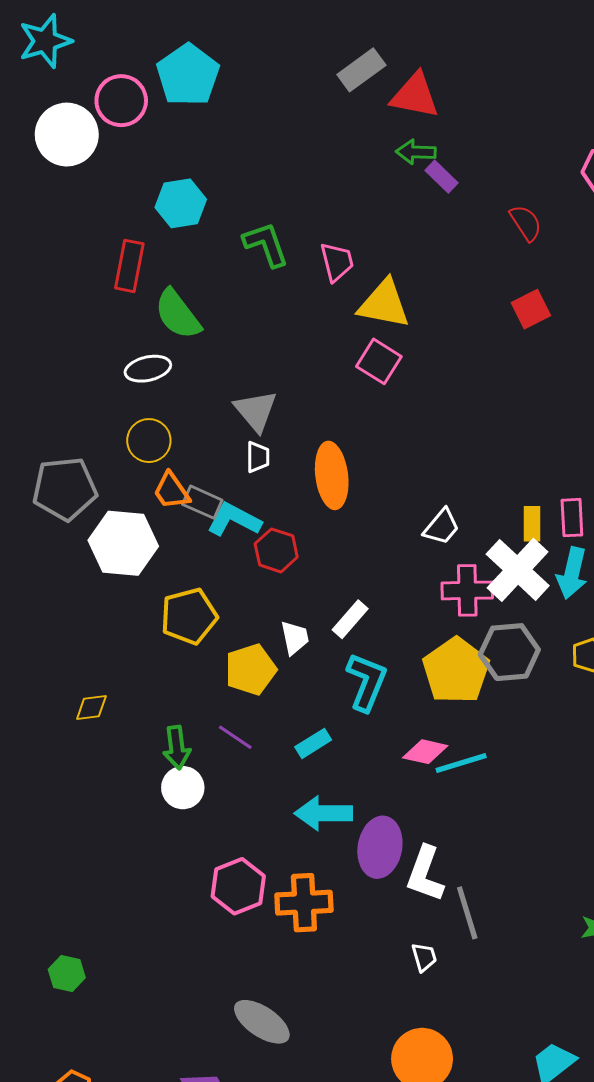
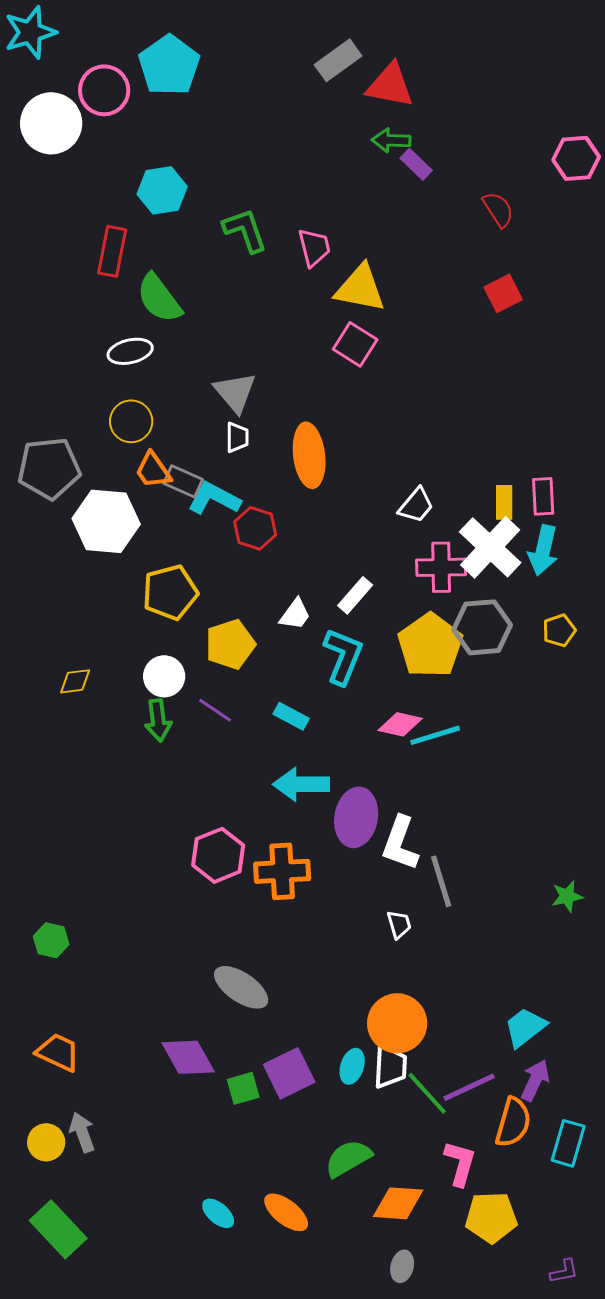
white rectangle: (350, 619) -> (355, 595), moved
white trapezoid: (295, 638) -> (295, 614), moved, turned 48
cyan rectangle: (313, 743) -> (291, 716), turned 60
white circle: (183, 788) -> (164, 676), moved

